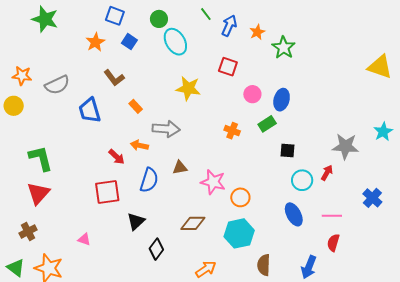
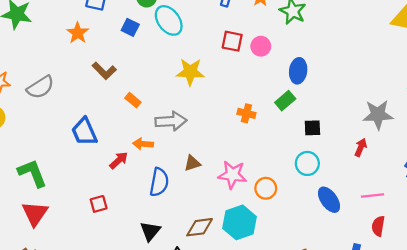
blue square: (129, 42) -> (130, 27), moved
pink circle: (252, 94) -> (261, 46), moved
blue trapezoid: (90, 110) -> (84, 132), moved
red arrow: (117, 157) -> (119, 160), turned -78
cyan circle: (302, 180) -> (307, 163), moved
red square: (107, 192) -> (99, 204), moved, size x0.6
brown diamond: (193, 223) -> (200, 227), moved
cyan hexagon: (239, 233) -> (239, 222), moved

